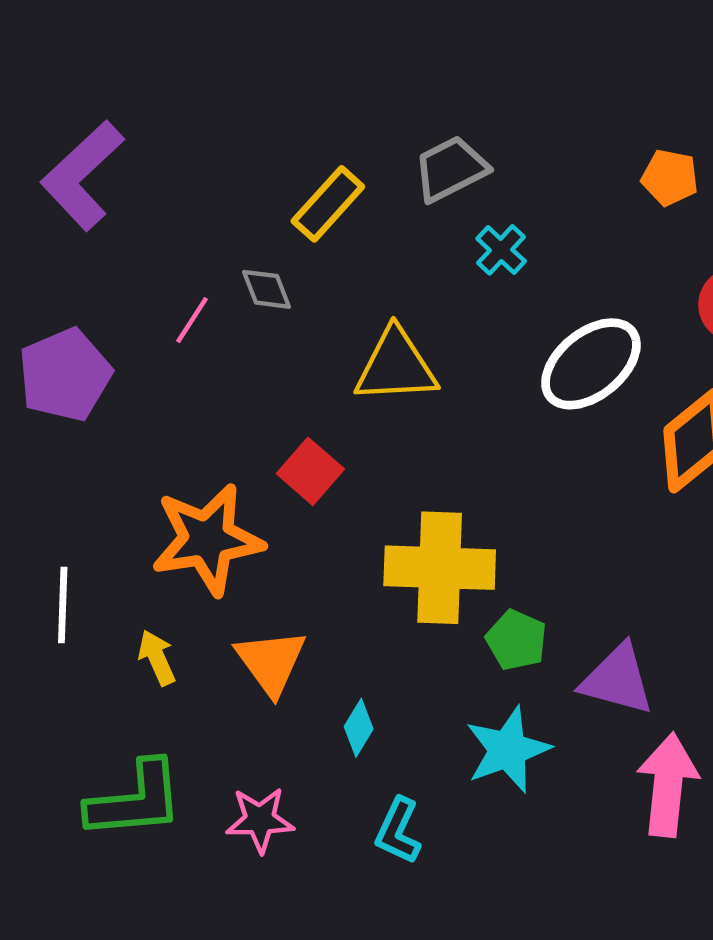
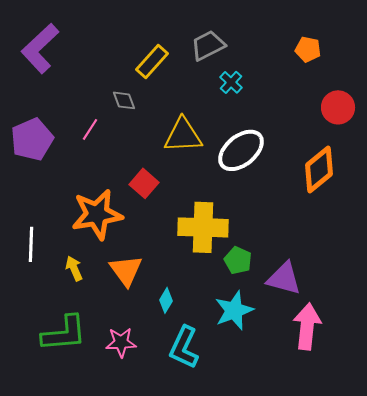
pink line: (192, 320) -> (90, 129), moved
white ellipse: (591, 364) -> (241, 150), moved
cyan L-shape: (398, 831) -> (184, 347), size x1.4

